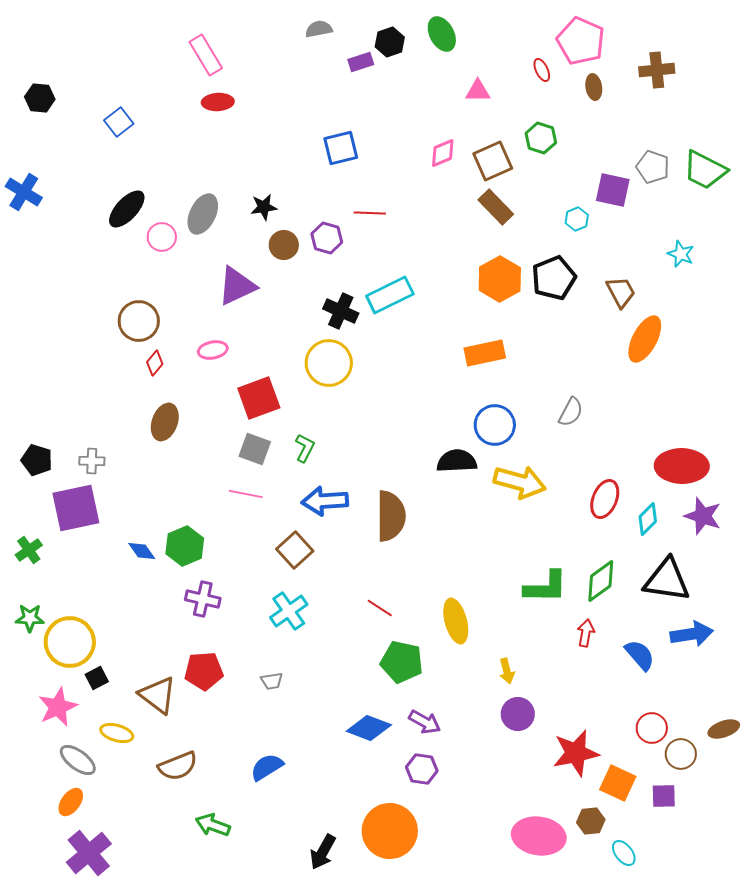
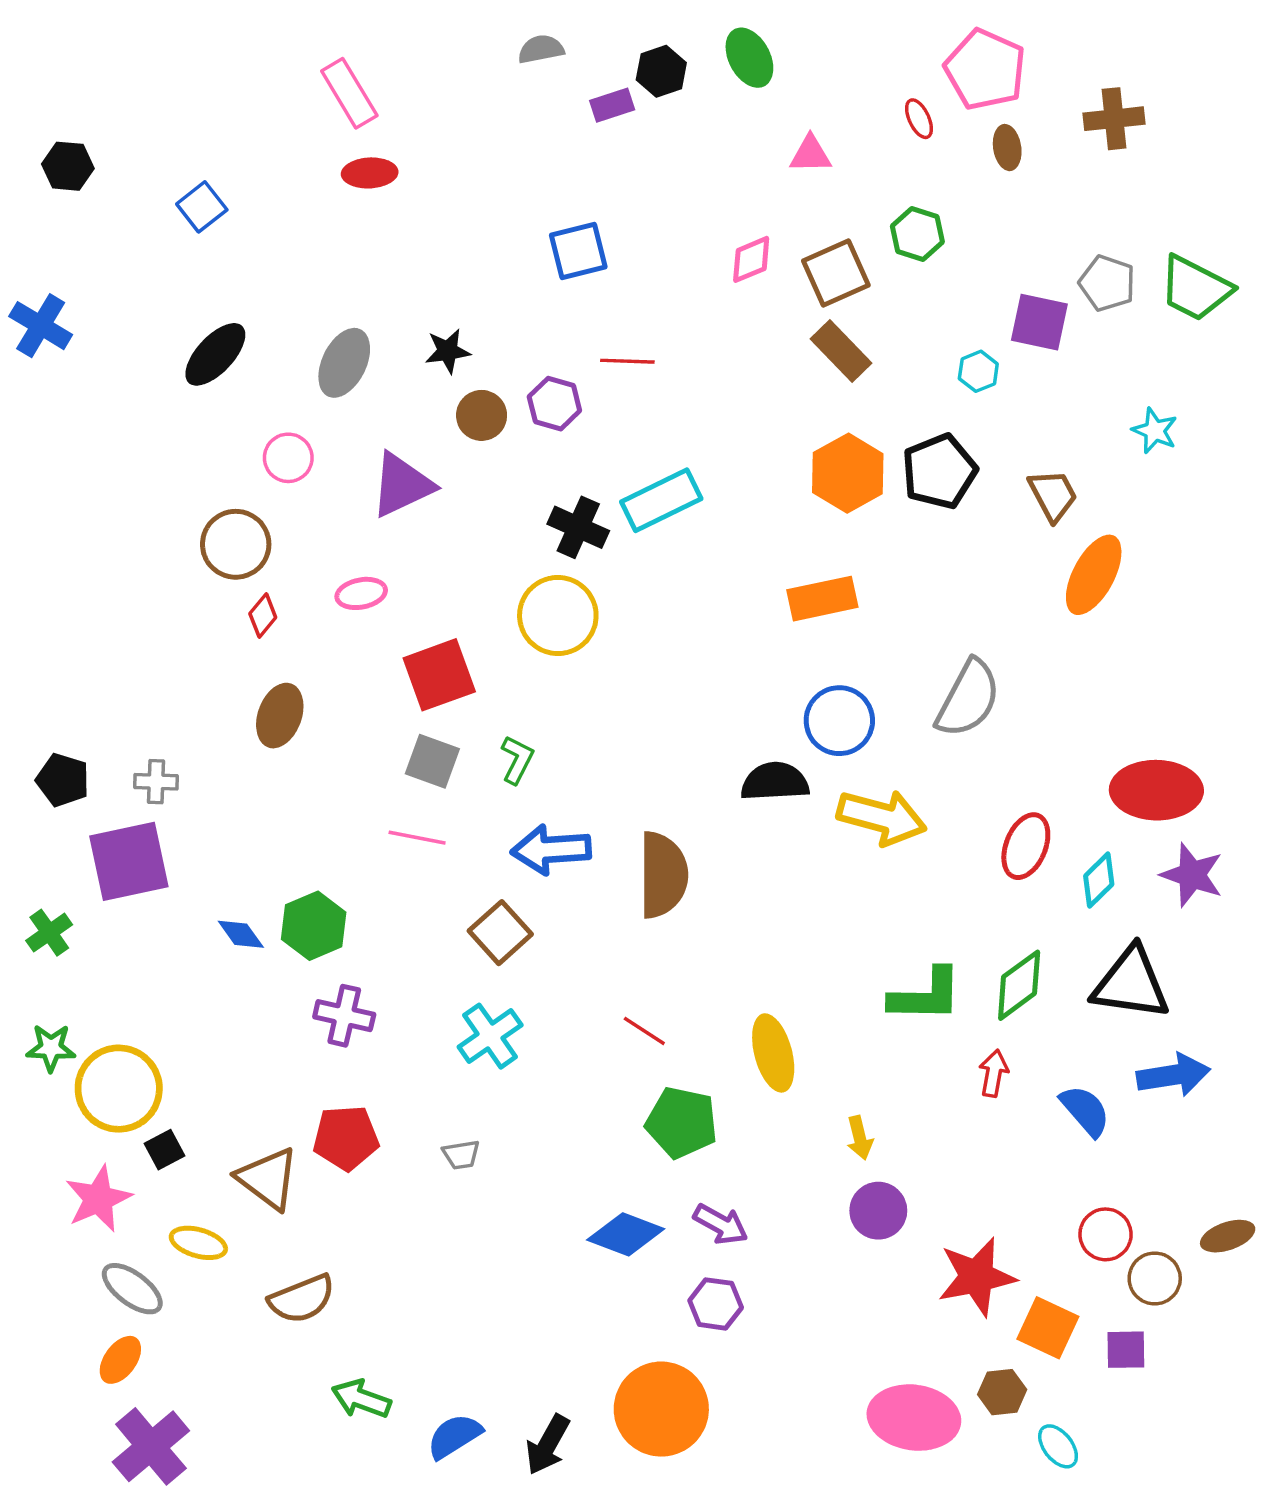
pink circle: (162, 237) -> (288, 458), moved
gray semicircle: (571, 412) -> (968, 699), size x1.6
blue semicircle: (267, 767) -> (454, 1436), moved

